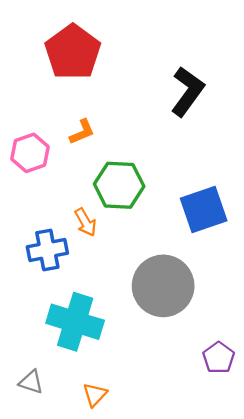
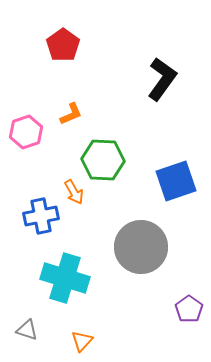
red pentagon: (73, 52) -> (63, 45), size x0.7

